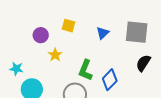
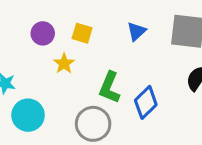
yellow square: (68, 26) -> (82, 33), moved

